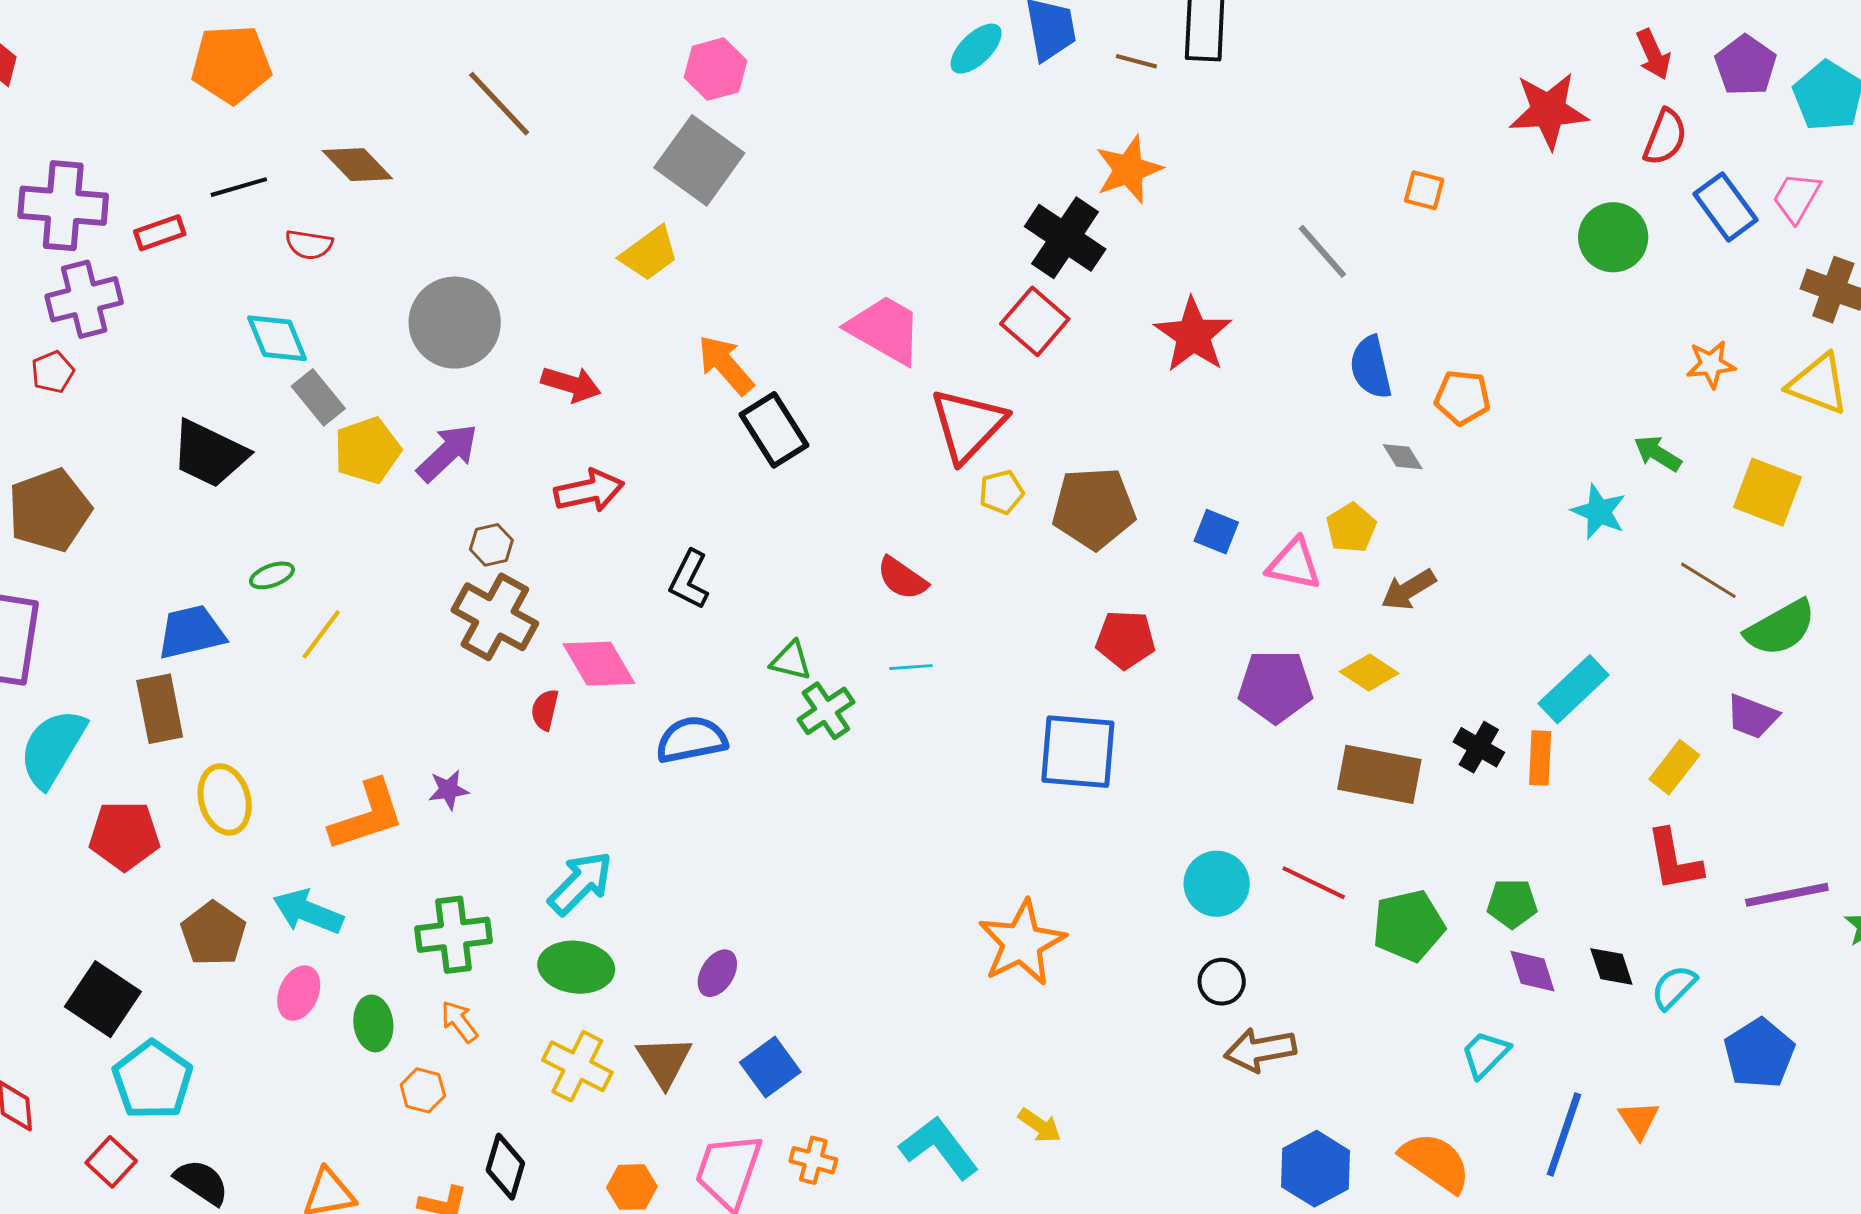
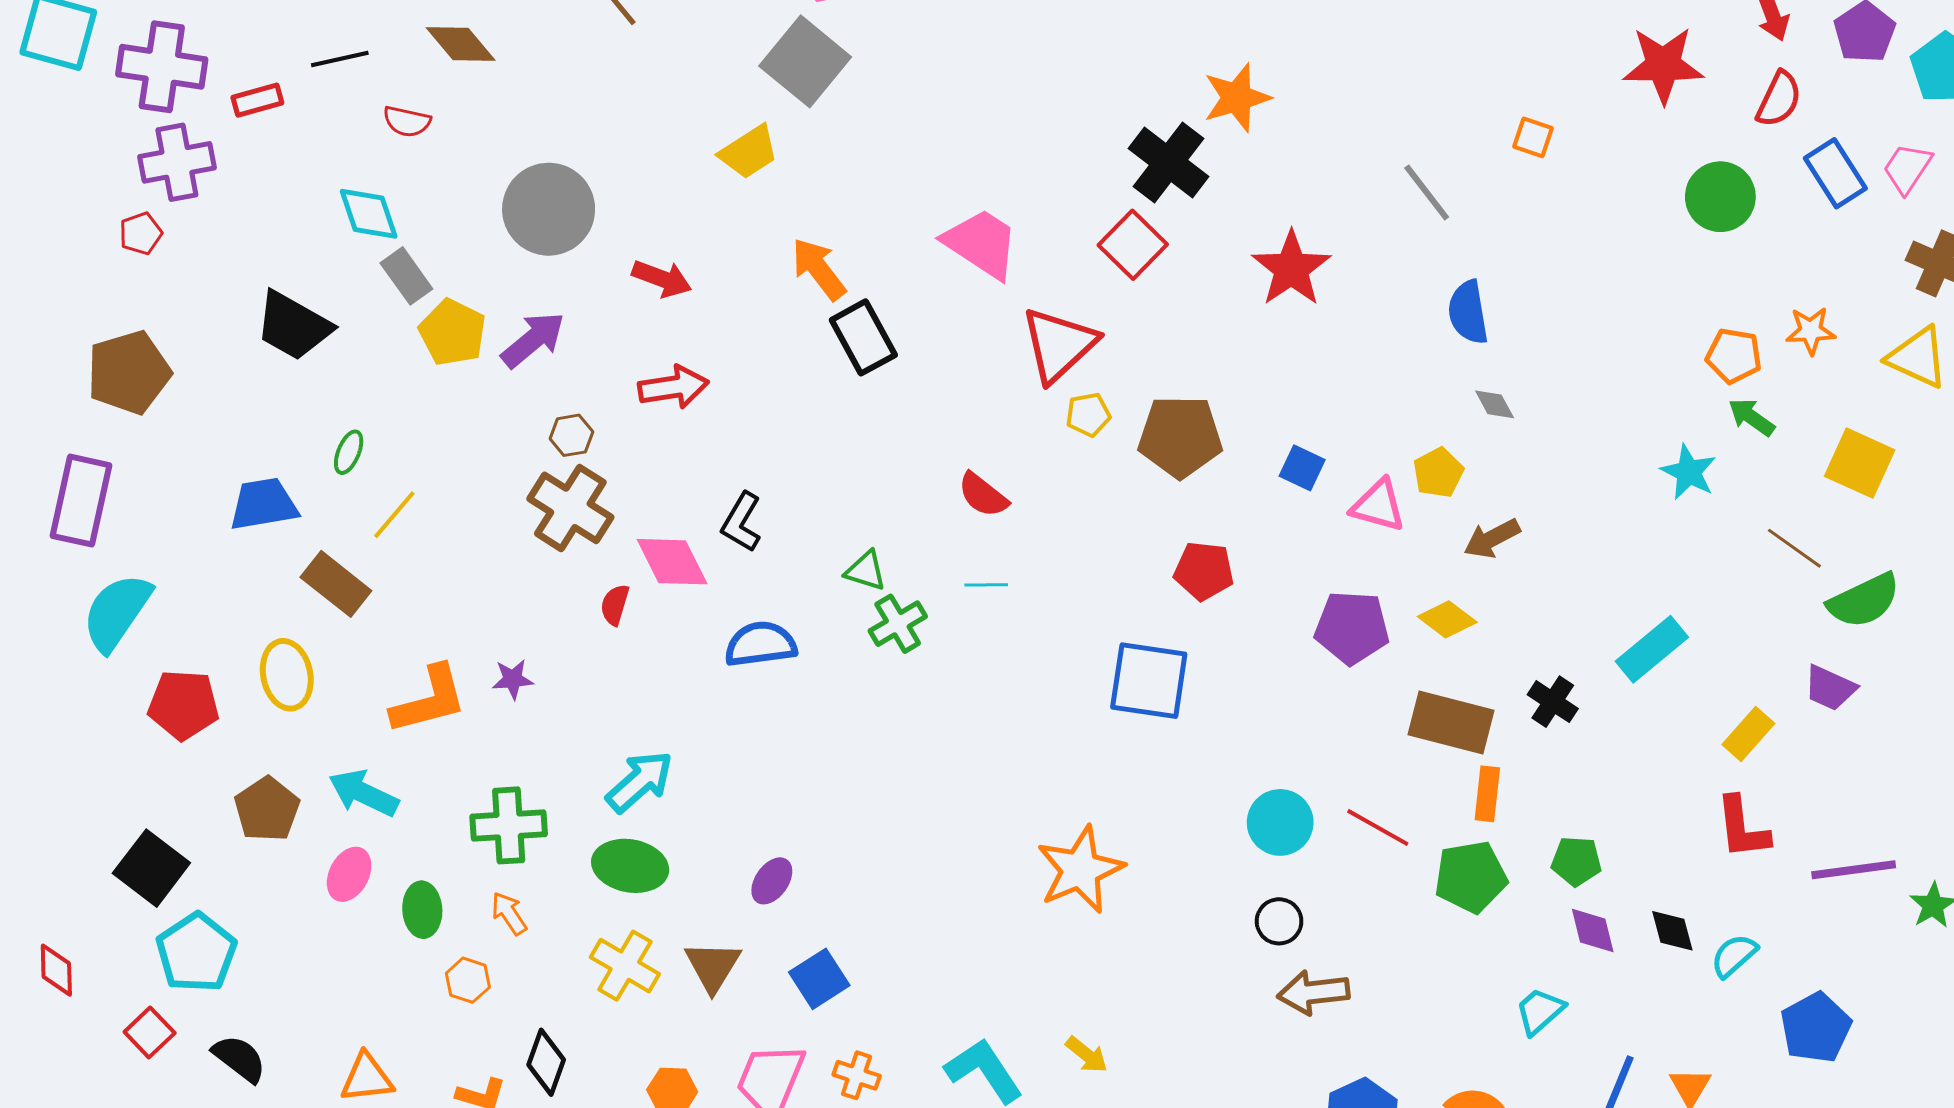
orange pentagon: (1462, 397) -> (1734, 356), moved
yellow pentagon: (367, 450) -> (453, 332), turned -30
green ellipse: (272, 575) -> (349, 452), turned -51
black L-shape: (689, 580) -> (741, 522), moved
brown rectangle: (160, 709) -> (336, 584), moved, turned -44
orange rectangle: (1540, 758) -> (1487, 794), moved

